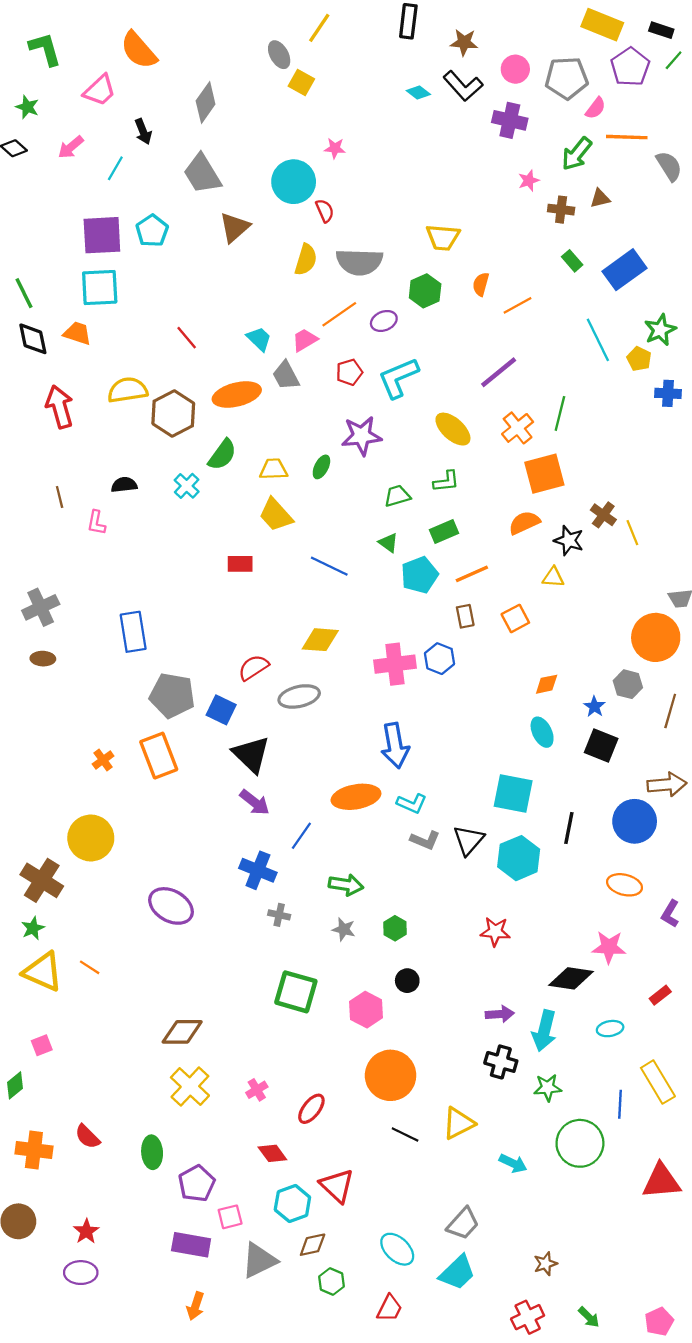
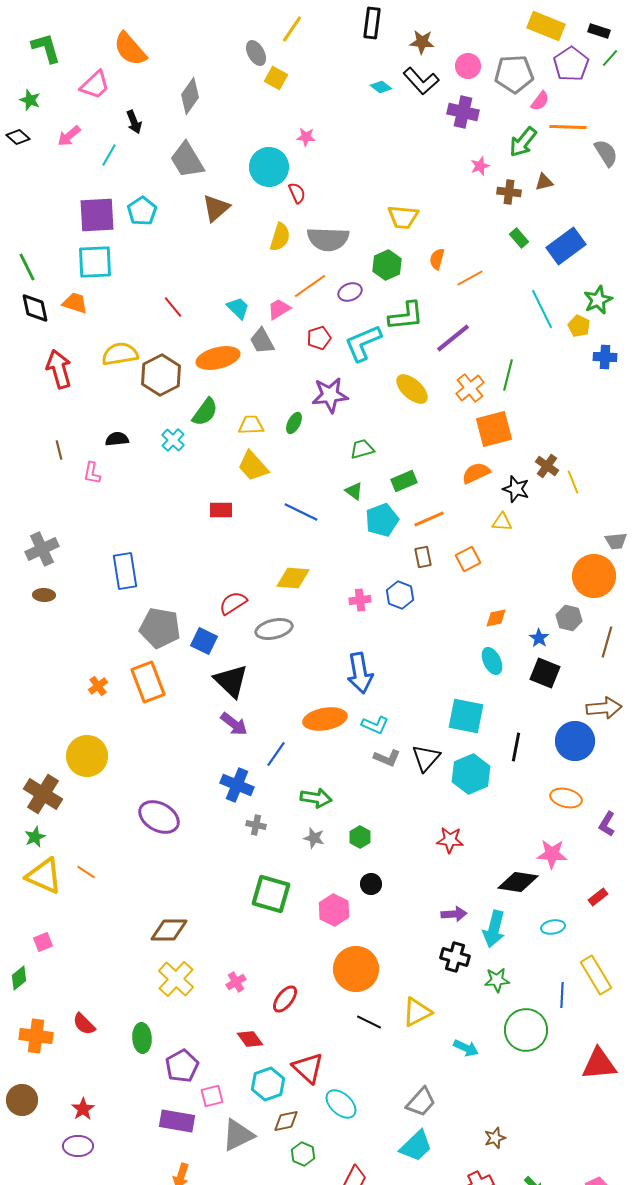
green L-shape: (446, 481) -> (406, 316), moved, size x1.5
pink cross: (395, 664) -> (360, 600), size x0.6
cyan ellipse: (397, 1249) -> (341, 1104), moved

